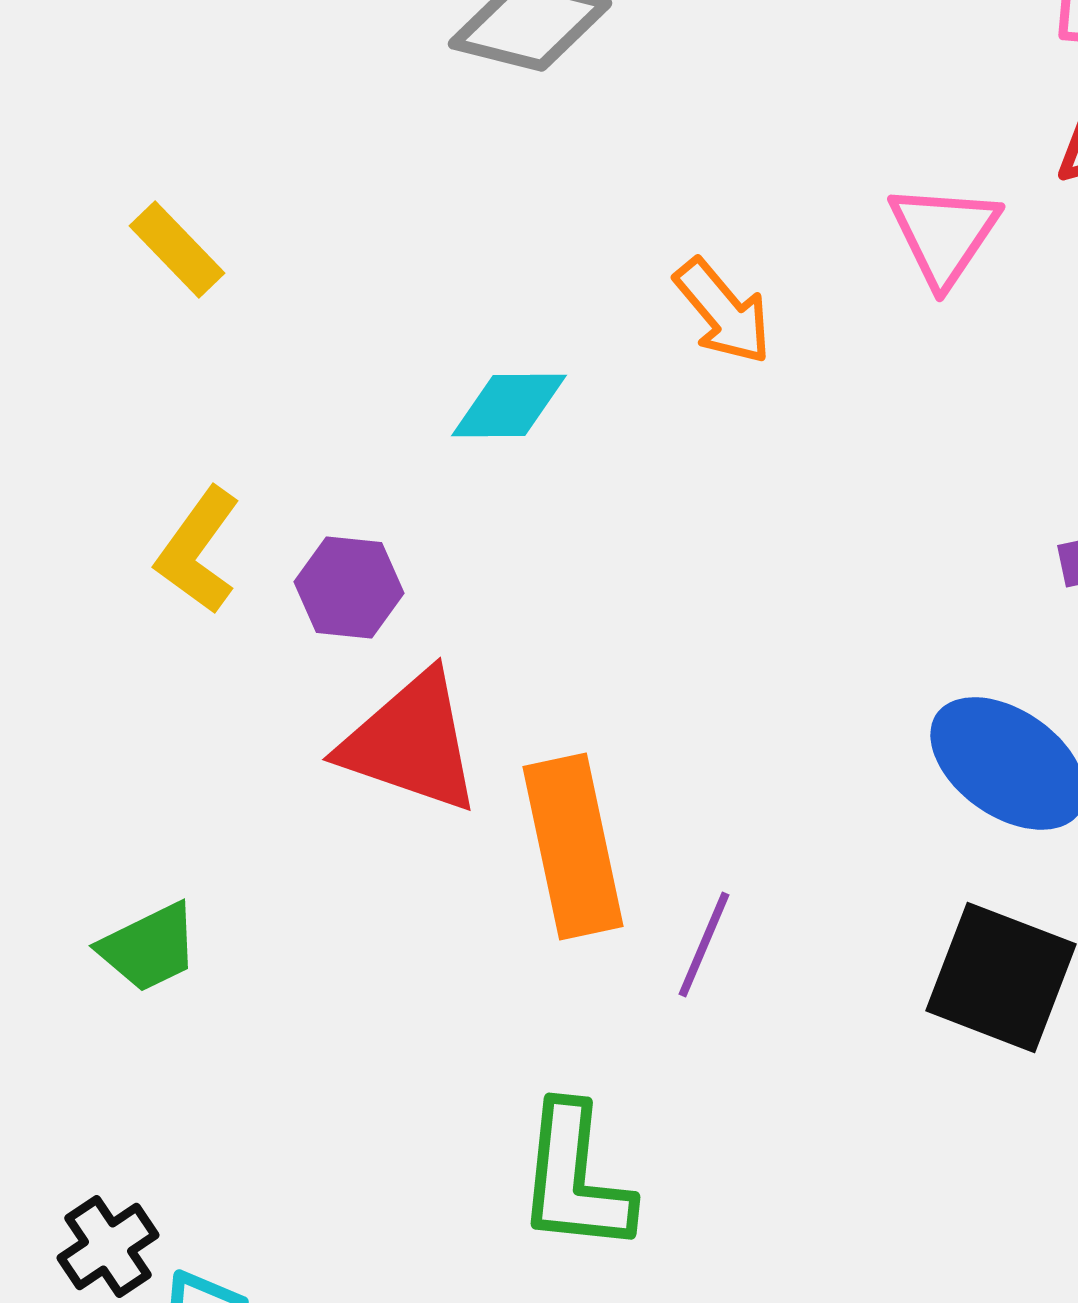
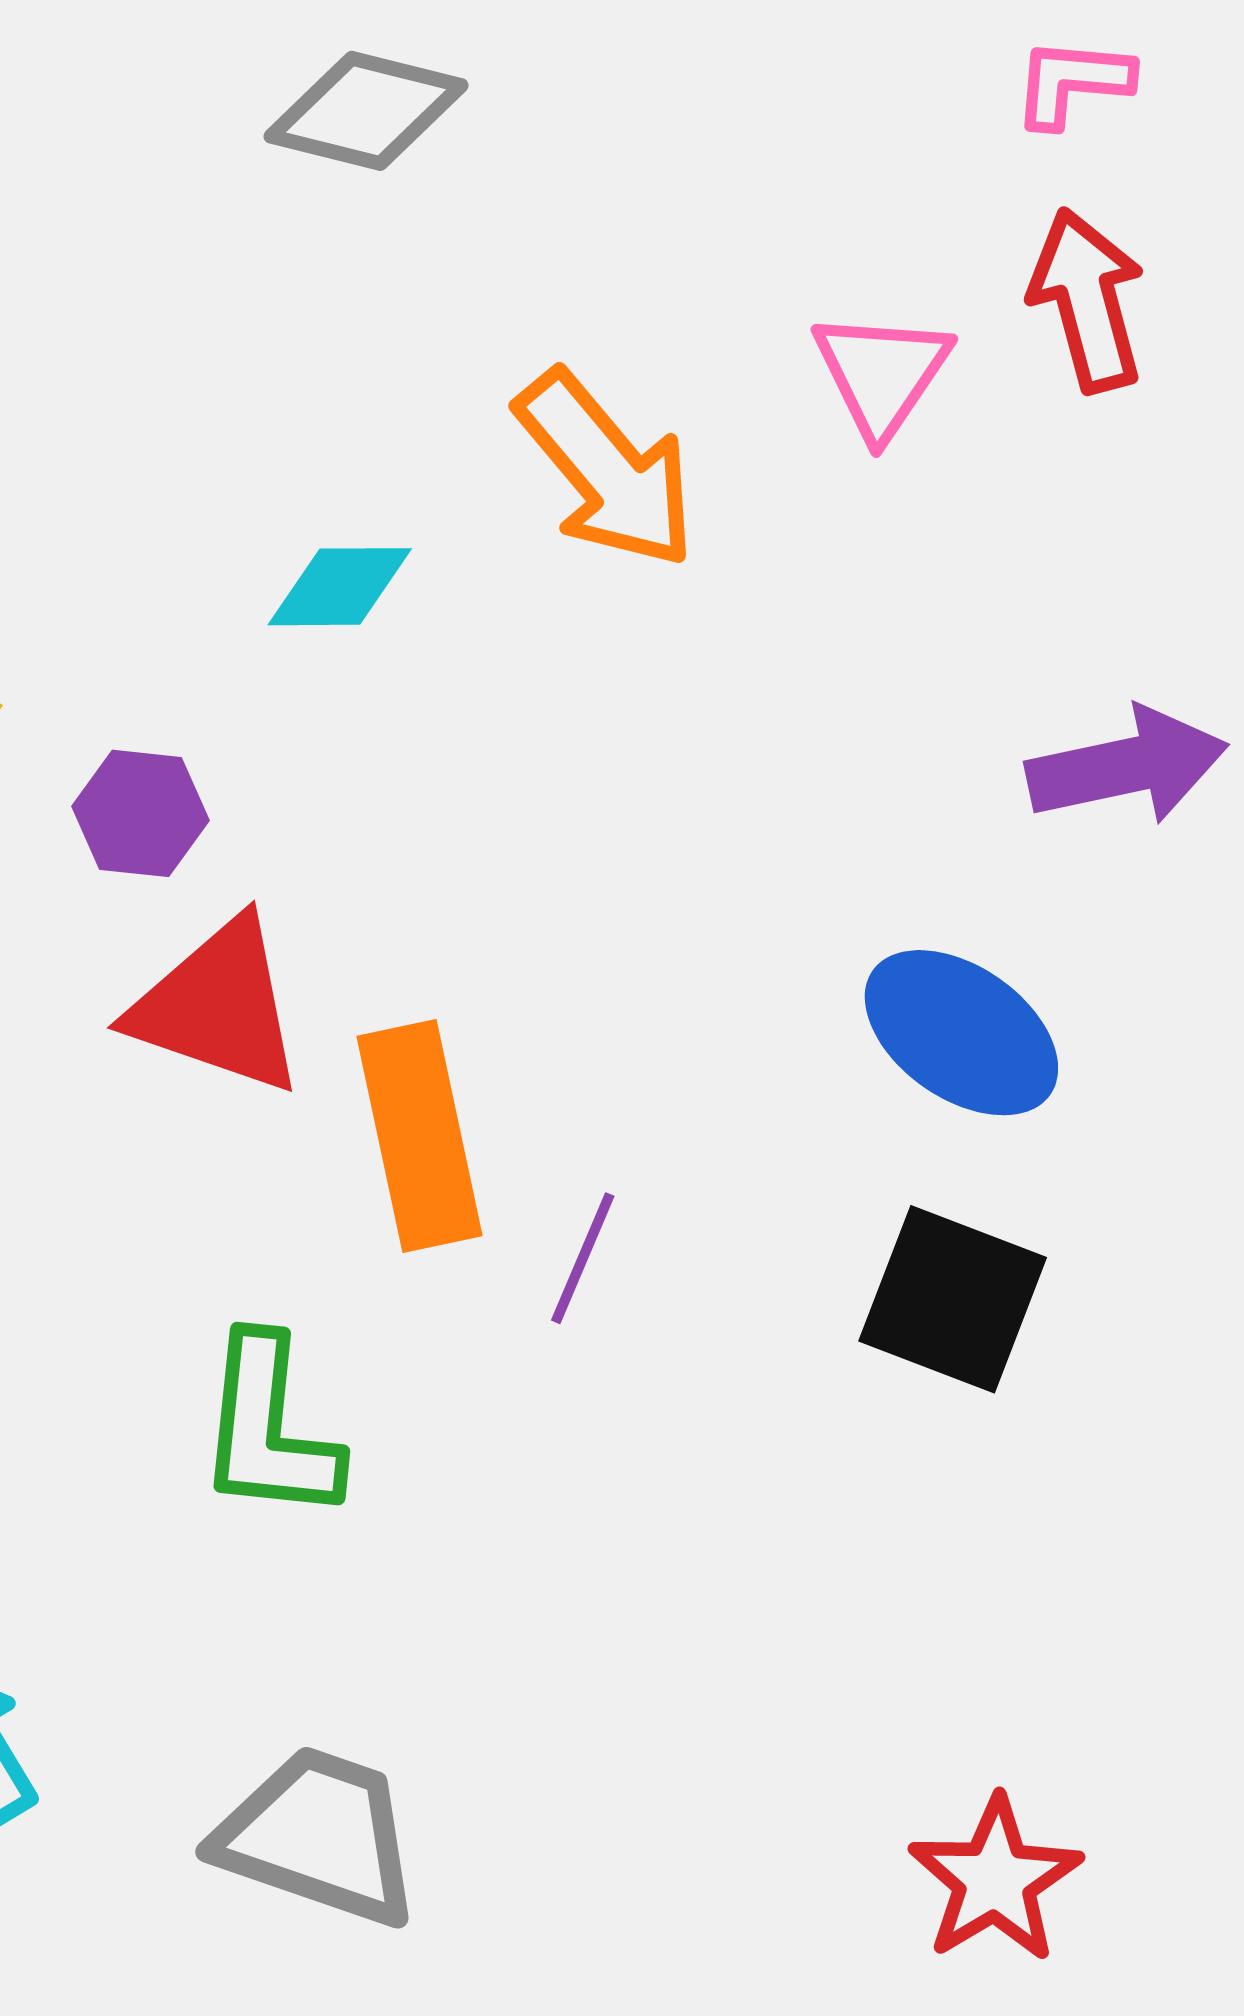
orange arrow: (723, 311) -> (606, 470), size x1.5
green L-shape: (575, 1178) -> (269, 1429), moved

